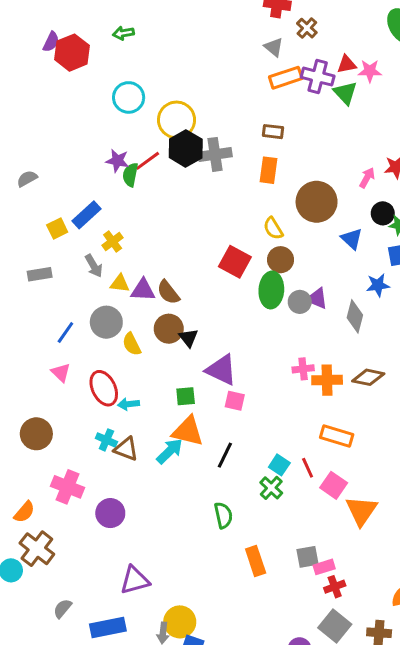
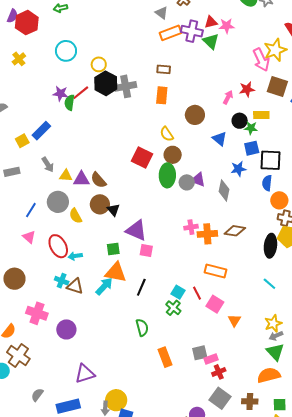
yellow circle: (177, 120) -> (99, 64), size x0.6
brown circle: (317, 202) -> (195, 115), size x0.7
yellow cross: (113, 242) -> (19, 59), moved
orange triangle: (361, 511) -> (234, 320), size x0.6

